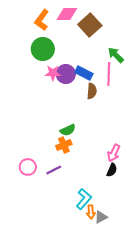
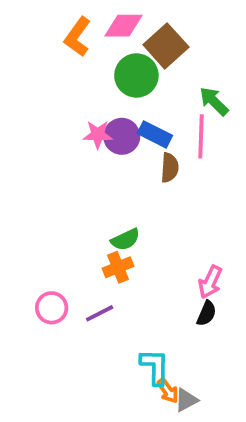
green circle: (43, 49) -> (136, 75), moved
cyan L-shape: (84, 199) -> (155, 367), turned -40
orange arrow: (91, 212) -> (168, 391), turned -32

